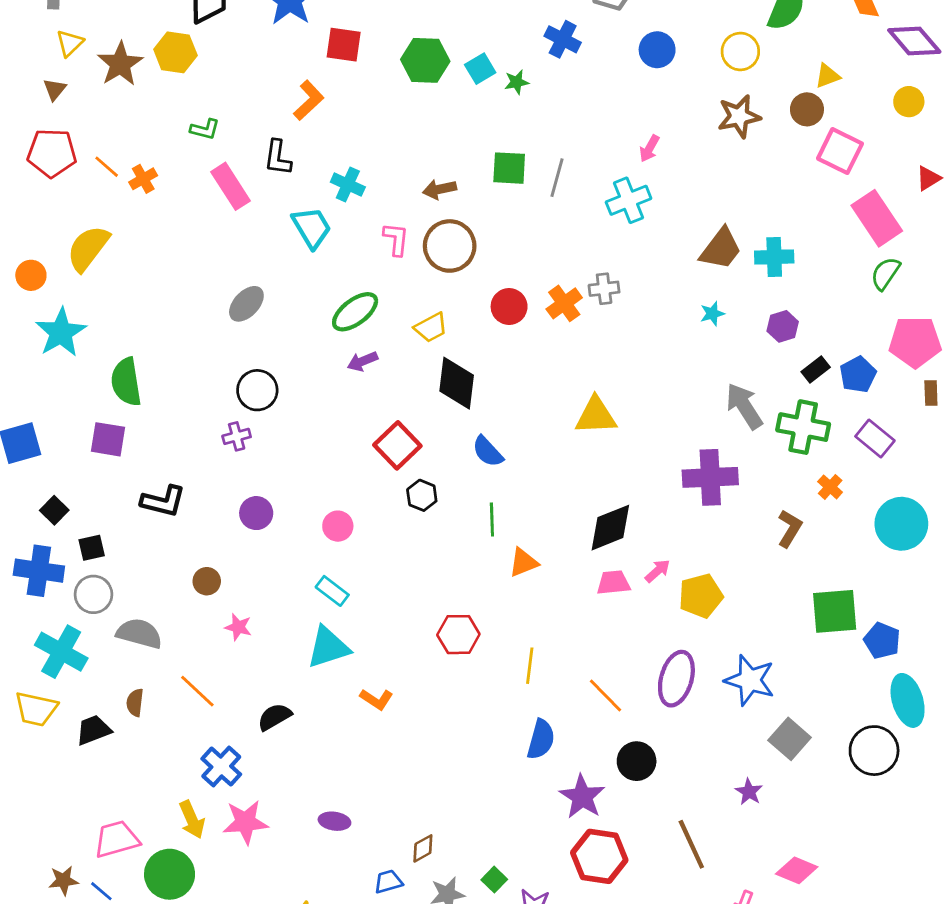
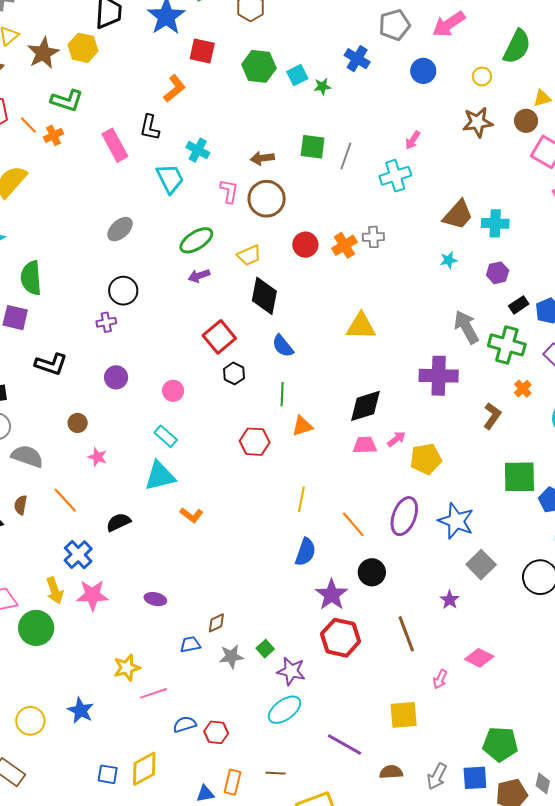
yellow circle: (740, 51) -> (482, 76), size x0.7
green L-shape: (205, 129) -> (67, 101), moved, size x1.5
red hexagon: (458, 635) -> (255, 442), moved

